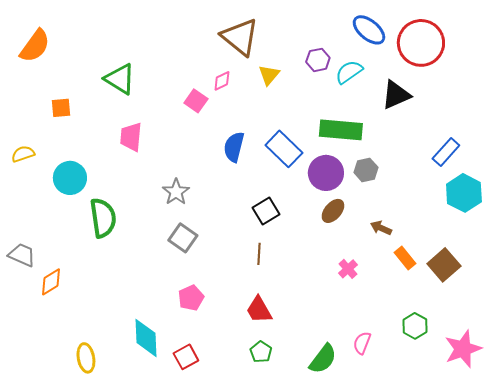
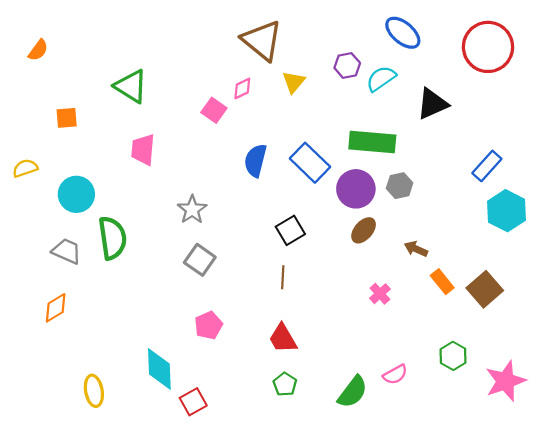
red circle: (421, 43) -> (488, 47), moved
orange semicircle: (35, 46) -> (38, 50), size x0.6
gray trapezoid: (22, 255) -> (67, 251), moved
pink semicircle: (362, 343) -> (395, 374), turned -140
red square: (186, 357) -> (193, 402), moved

